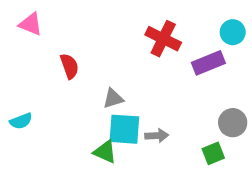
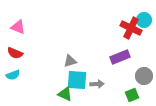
pink triangle: (31, 24) -> (18, 27), moved
red cross: (163, 39) -> (131, 28), moved
purple rectangle: (208, 63) -> (120, 57), moved
red semicircle: (69, 66) -> (15, 53), moved, turned 133

